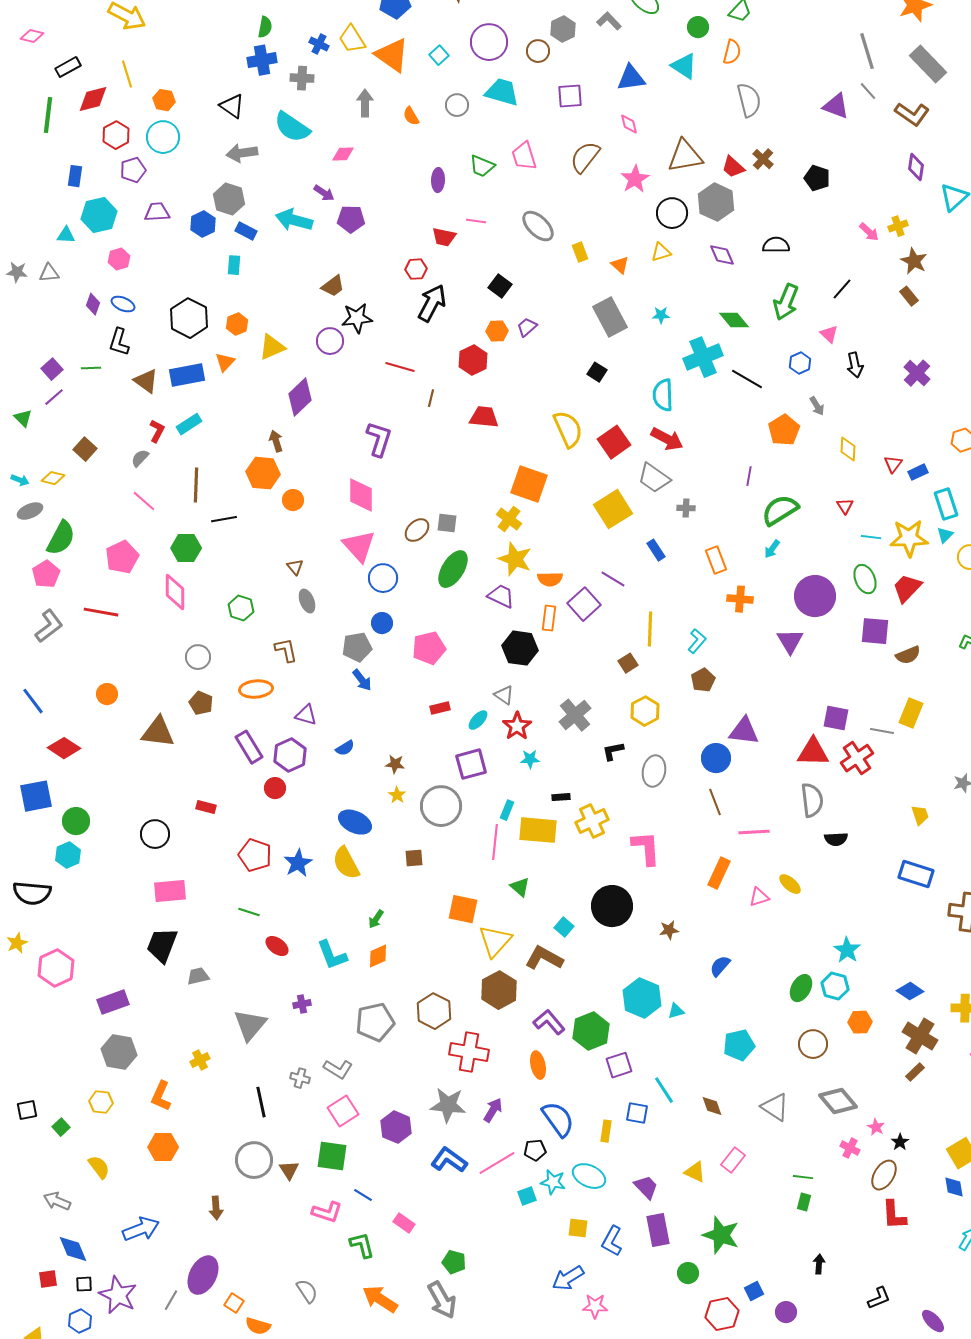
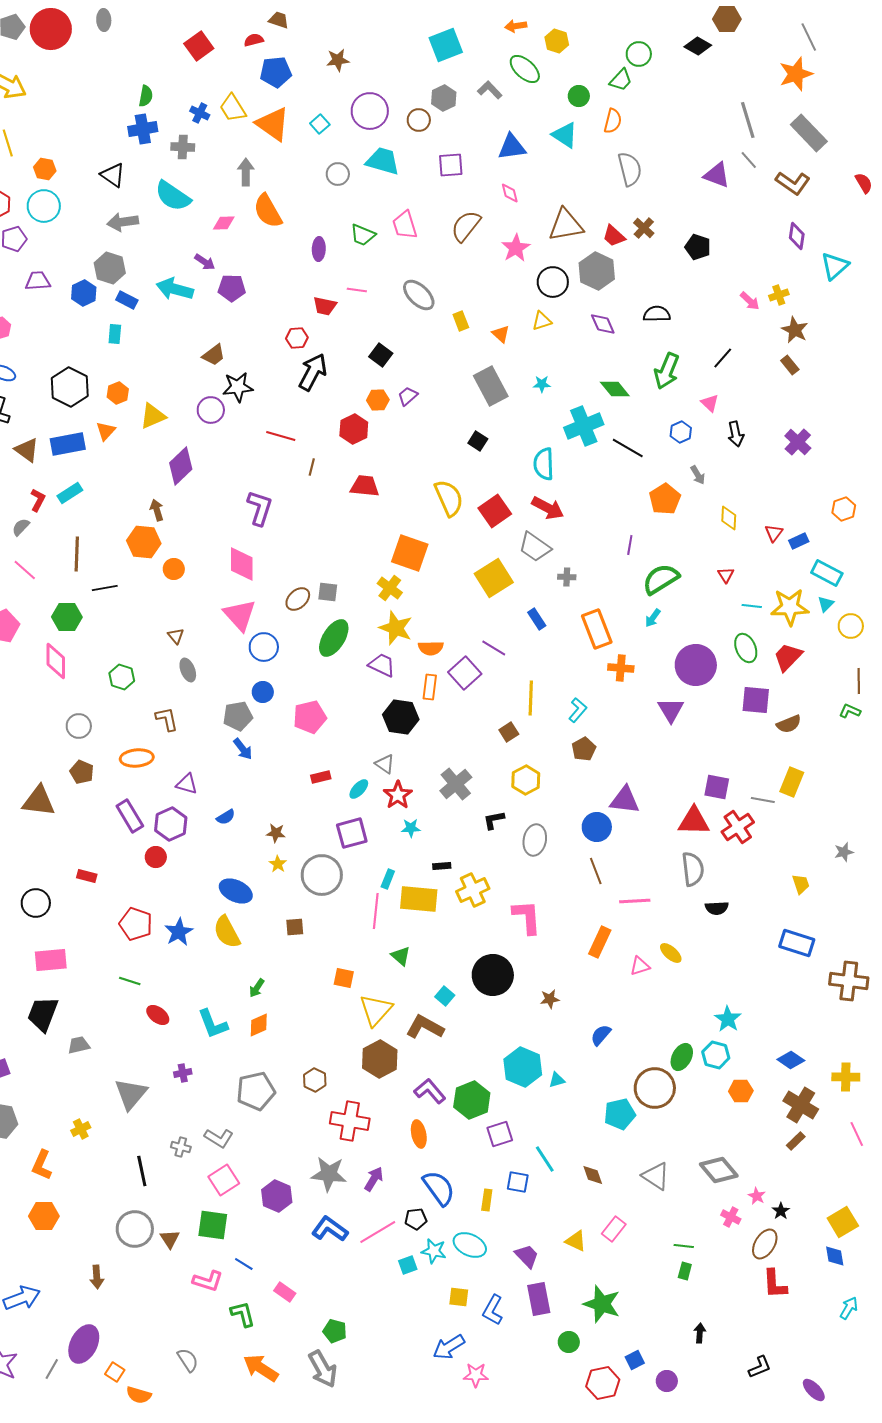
orange semicircle: (411, 116) -> (268, 211), moved, size x1.8
cyan rectangle: (946, 504) -> (827, 573), turned -44
orange rectangle: (716, 560) -> (597, 629), size x1.4
orange square: (463, 909) -> (344, 978), size x0.7
brown hexagon: (434, 1011) -> (315, 1080), size x0.7
brown circle: (813, 1044) -> (655, 1088), moved, size x1.4

